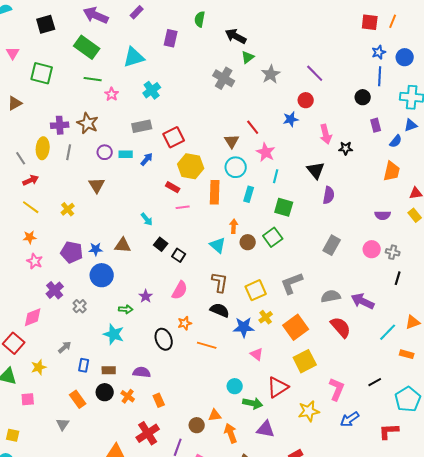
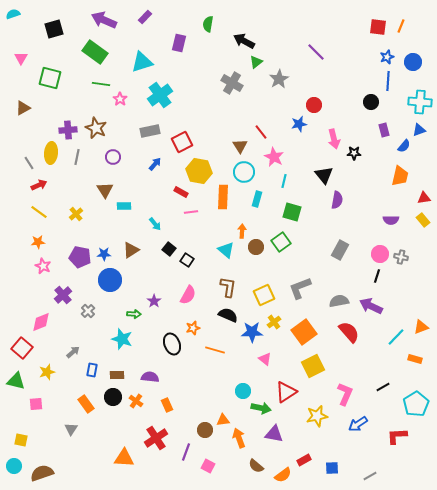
purple line: (315, 73) -> (316, 52), moved
cyan cross: (152, 90) -> (160, 95), size x1.4
cyan rectangle: (126, 154) -> (124, 206), moved
brown triangle: (123, 245) -> (131, 250), turned -36
black line: (398, 278) -> (377, 276), moved

